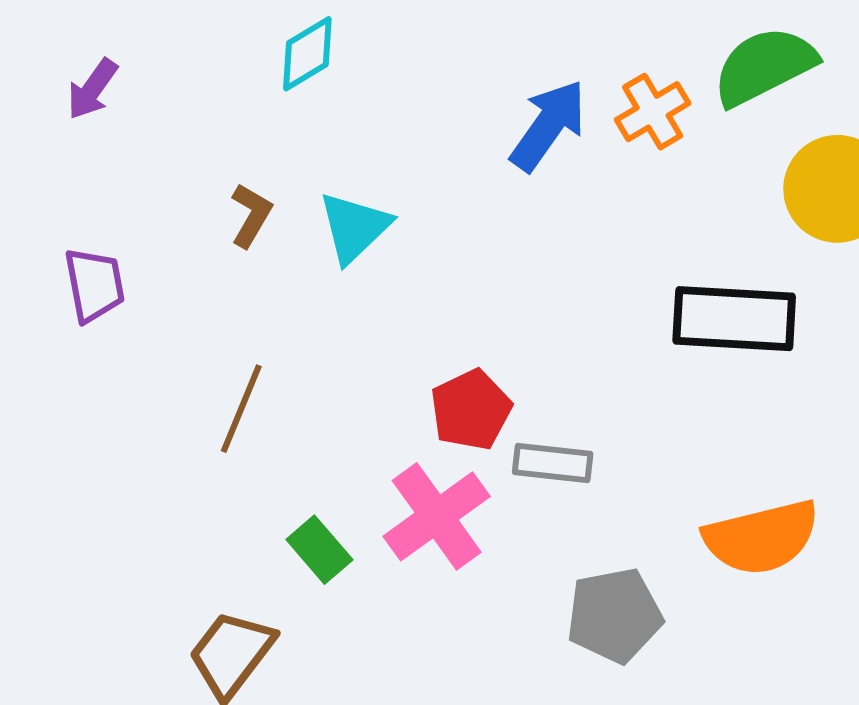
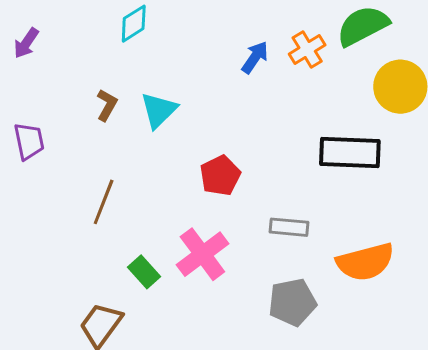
blue arrow: (548, 125) -> (255, 57), size x0.7
red pentagon: (471, 410) -> (220, 176), moved
gray rectangle: (553, 463) -> (289, 227), moved

